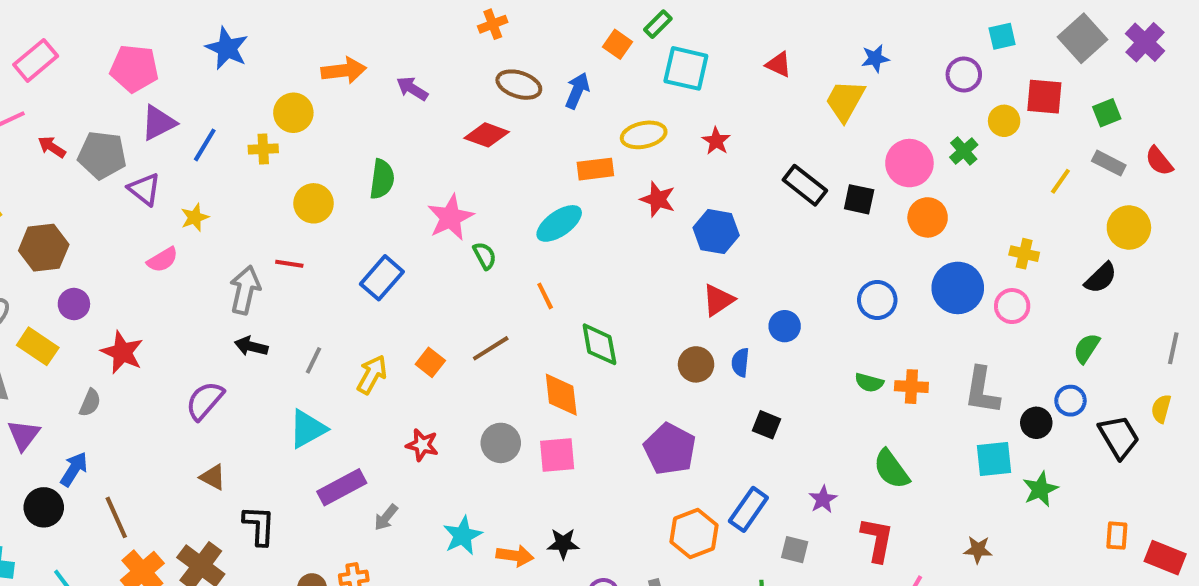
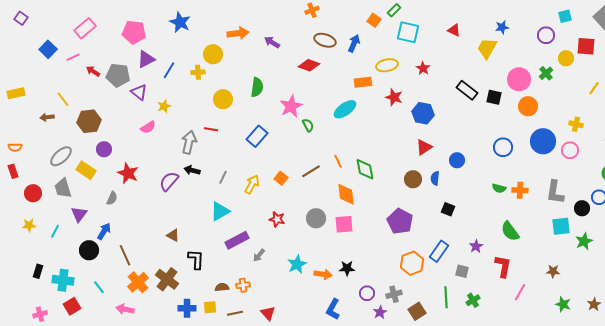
orange line: (545, 296) -> (338, 161), moved
purple semicircle: (205, 401) -> (169, 181), moved

